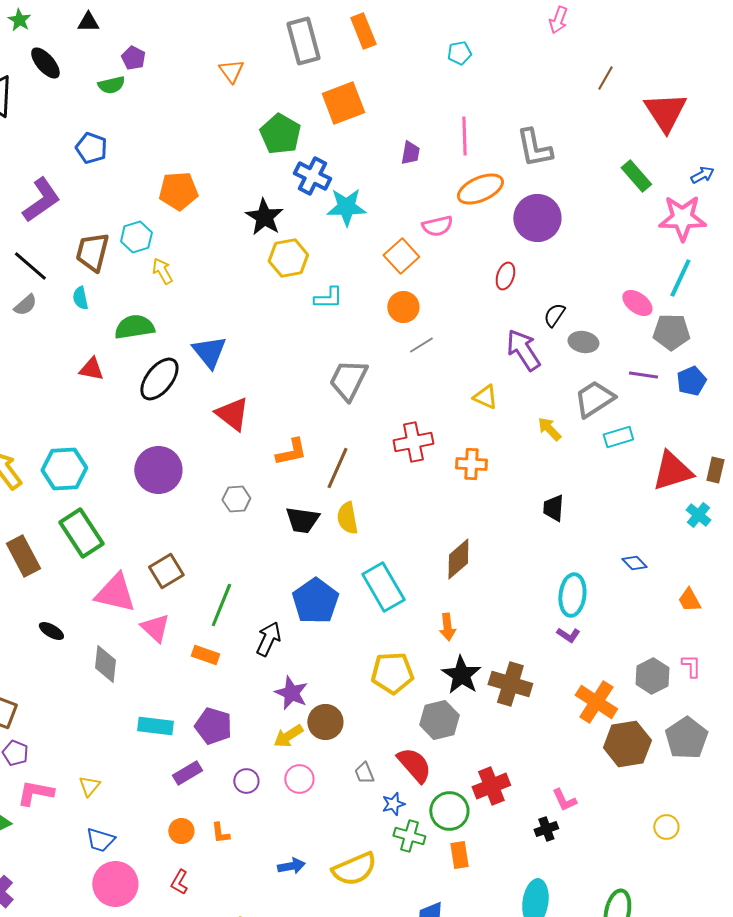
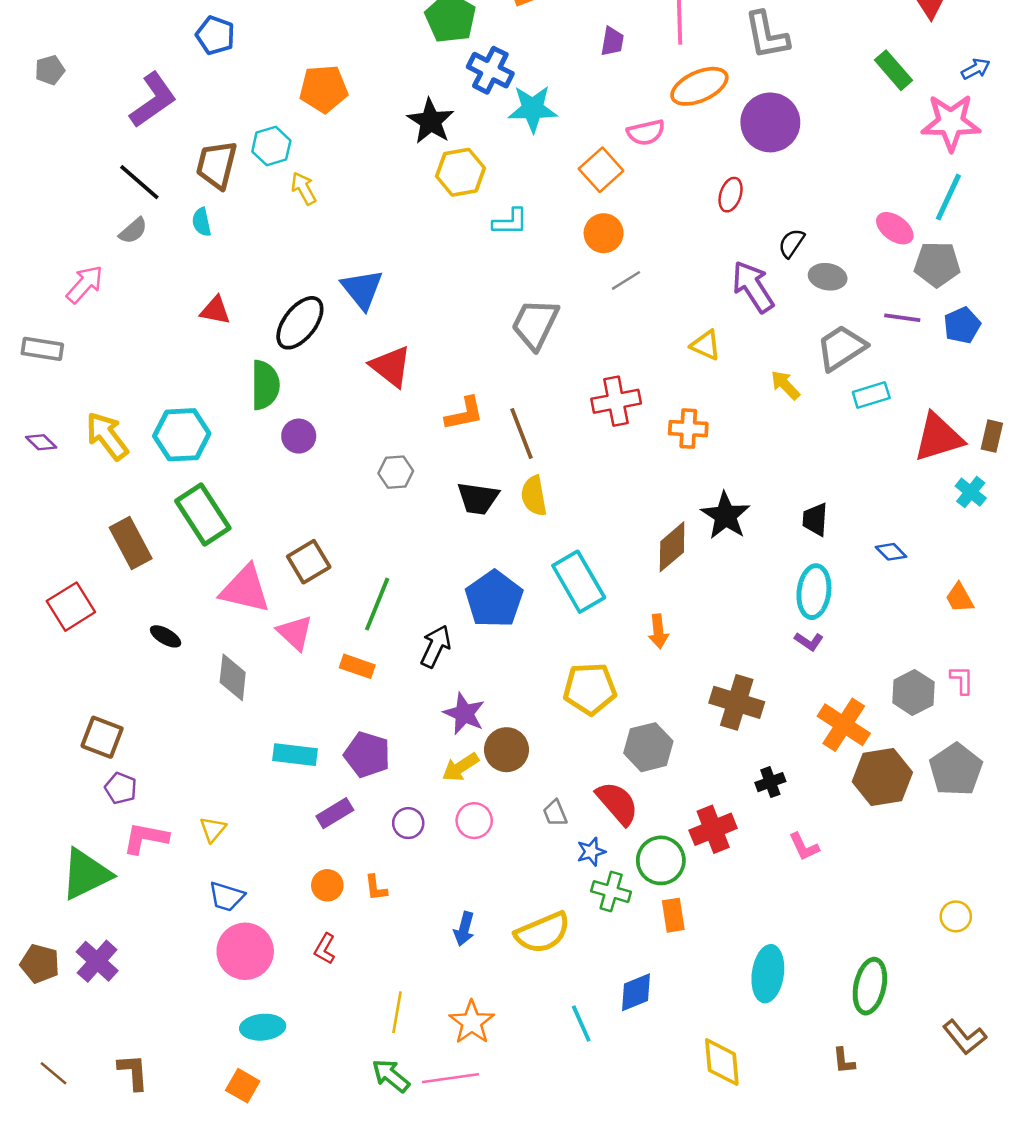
green semicircle: (134, 327) -> (265, 385), moved, turned 99
brown line: (337, 468) -> (521, 434), turned -45
purple circle: (158, 470) -> (299, 436), size x0.6
black trapezoid: (553, 508) -> (815, 519), moved
black star: (461, 675) -> (726, 516), moved
yellow circle: (666, 827) -> (956, 916), moved
black cross: (546, 829) -> (770, 782), moved
blue arrow: (291, 866) -> (464, 929), turned 116

